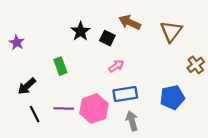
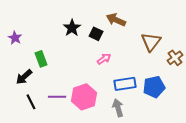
brown triangle: (171, 31) -> (151, 42), moved
green rectangle: (60, 66) -> (41, 59), moved
blue rectangle: (125, 94) -> (125, 84), moved

